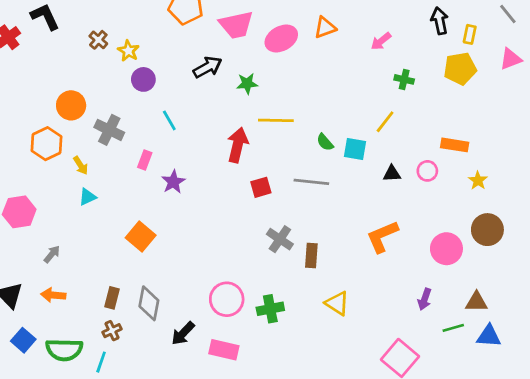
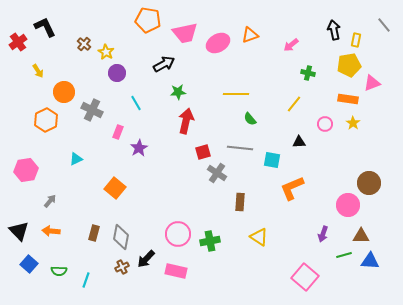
pink triangle: (511, 59) -> (372, 83), moved
green star: (247, 84) -> (178, 92), moved
yellow line: (276, 120) -> (236, 94), moved
orange rectangle: (455, 145) -> (348, 99), moved
cyan square: (355, 149) -> (272, 160), moved
yellow arrow: (81, 165) -> (38, 71), moved
pink circle: (427, 171) -> (325, 124), moved
yellow star: (478, 180) -> (353, 123), moved
gray cross: (280, 239) -> (217, 173), moved
pink circle: (446, 249) -> (348, 205), moved
brown cross: (112, 331) -> (122, 267), moved
green semicircle: (64, 350) -> (59, 271), size x0.6

